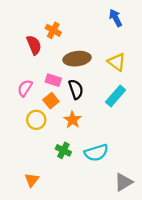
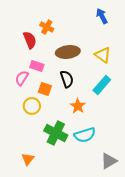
pink rectangle: (53, 80) -> (37, 66), moved
orange square: (51, 101) -> (45, 89), turned -32
orange star: (72, 120) -> (78, 106), moved
green cross: (63, 150) -> (56, 133), size x1.6

